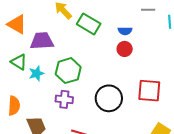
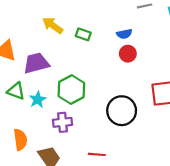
green rectangle: (89, 24) -> (83, 34), size x0.6
purple cross: (64, 99) -> (62, 122), moved

